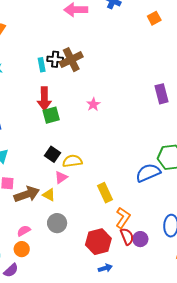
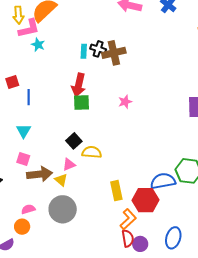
pink triangle: (61, 177) -> (69, 165), moved
gray circle: (57, 223) -> (63, 209), size x1.4
red hexagon: (98, 242) -> (145, 200), moved

